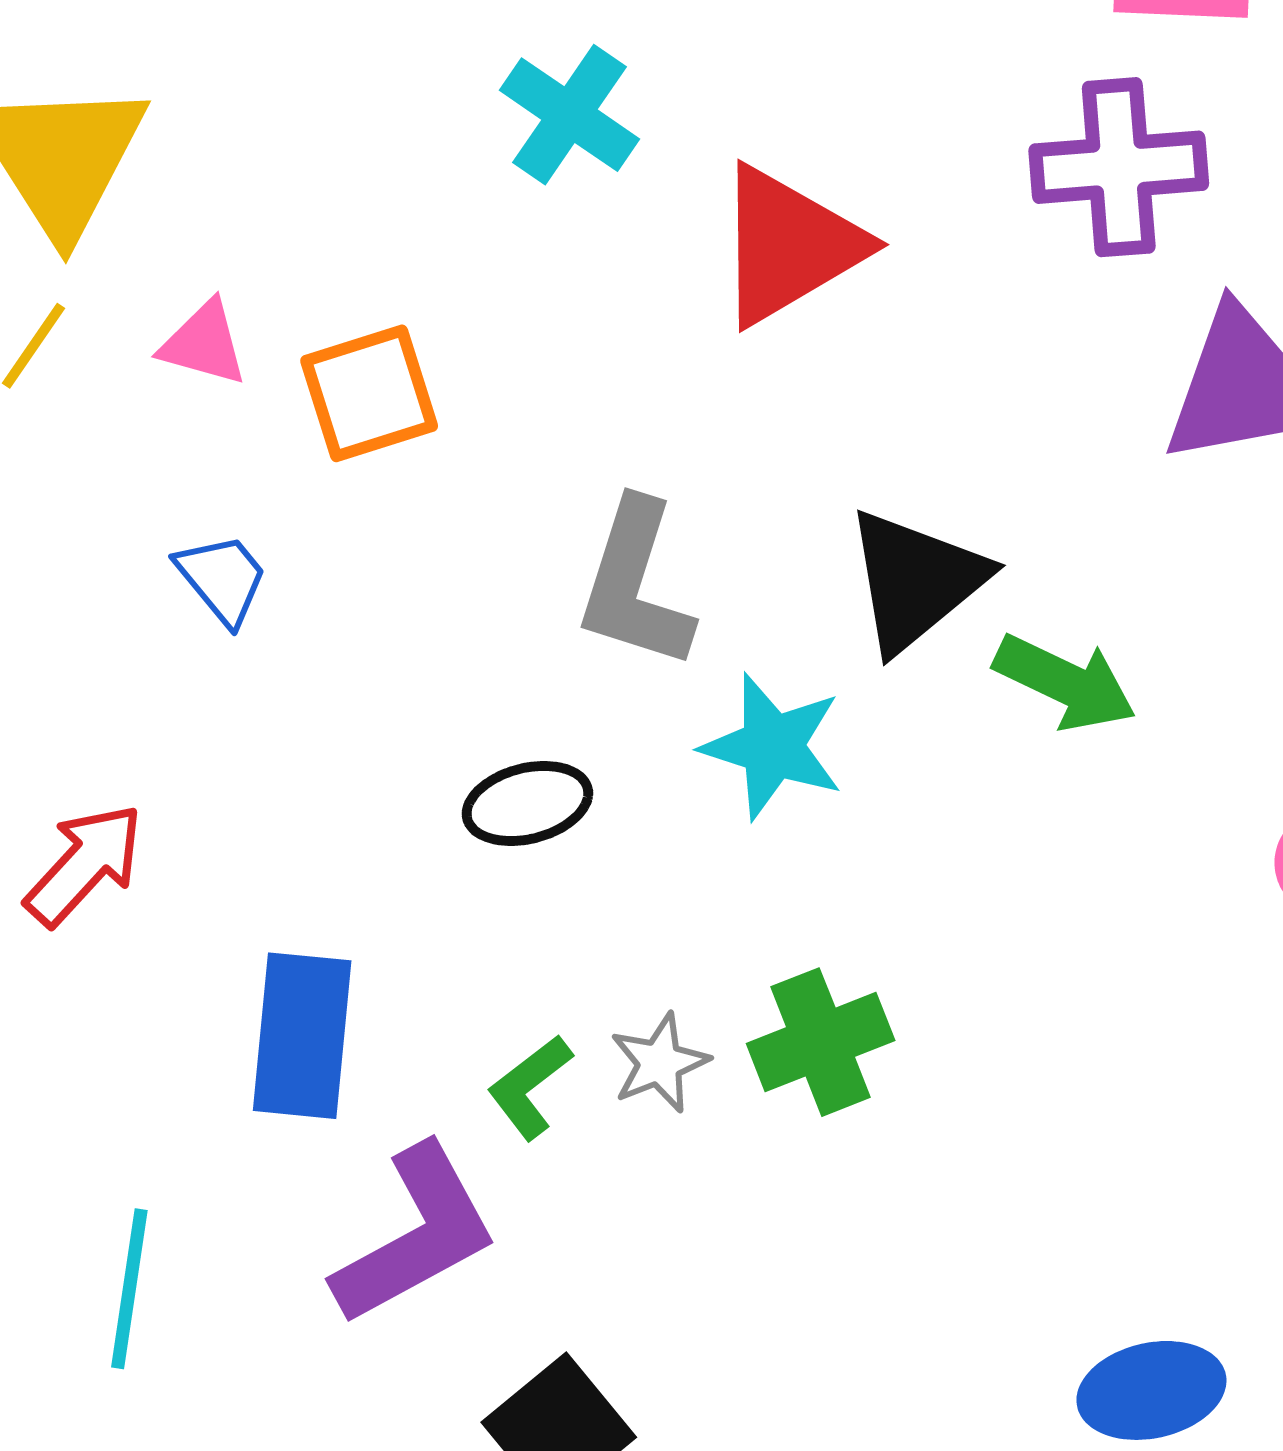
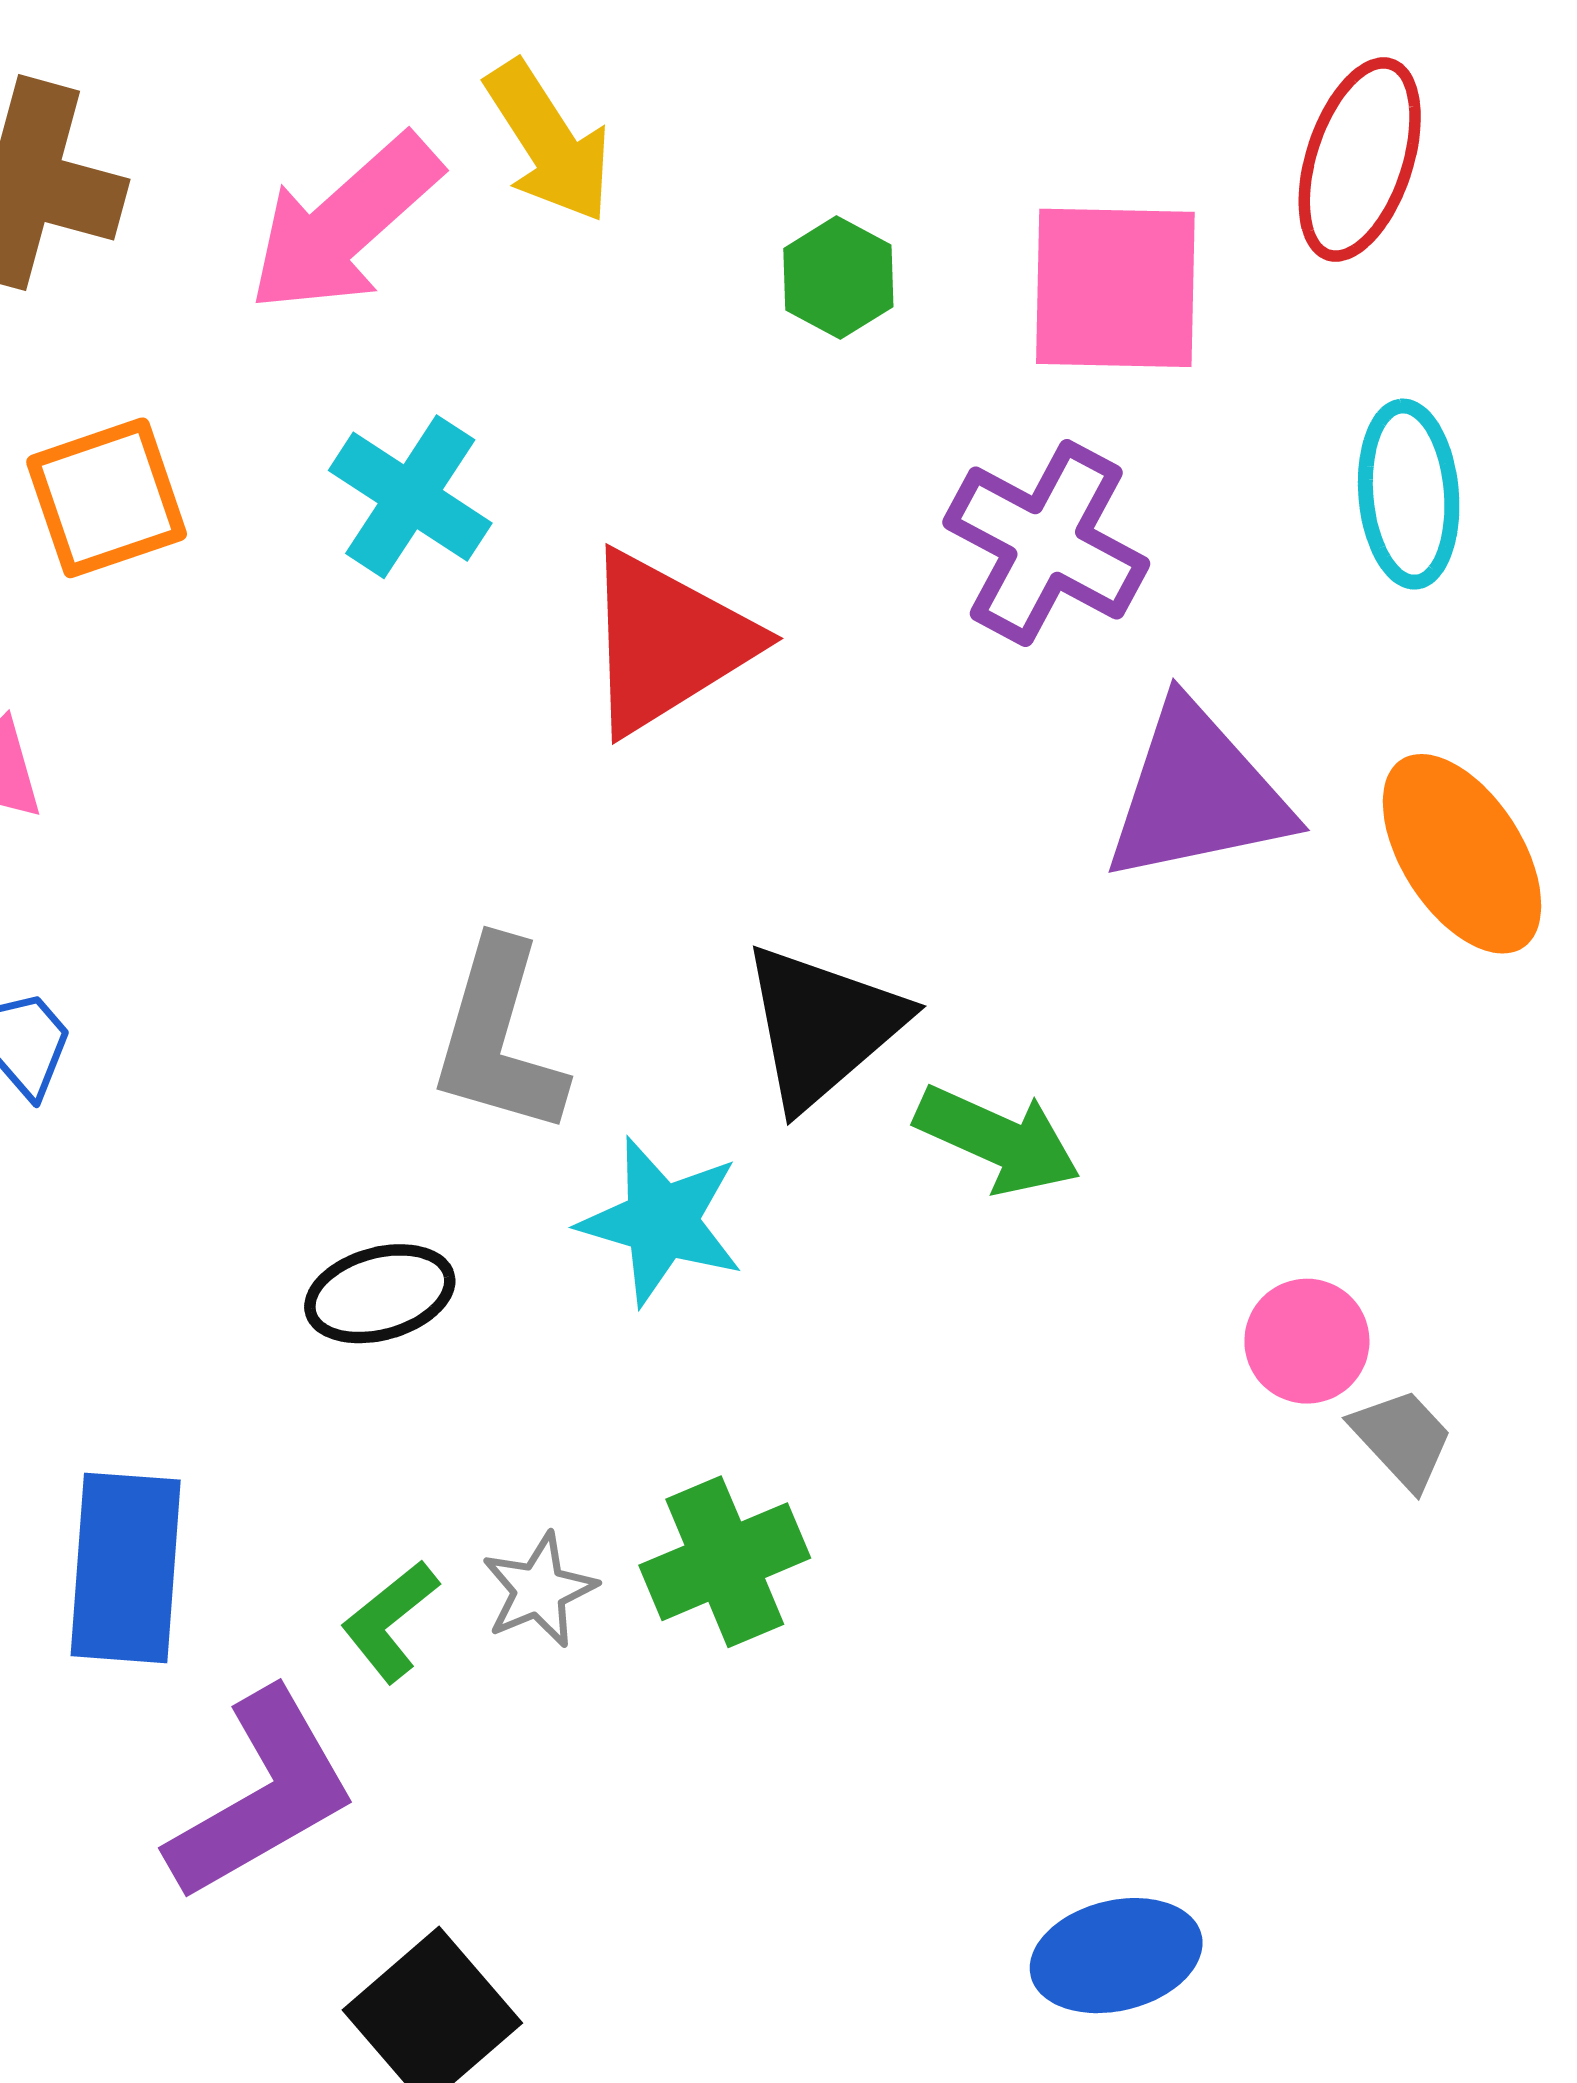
purple cross: (1119, 167) -> (1046, 543), turned 34
orange square: (369, 393) -> (107, 498), moved

